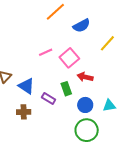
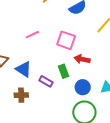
pink line: (46, 52) -> (32, 35), moved
pink square: (69, 58) -> (66, 40), turned -30

